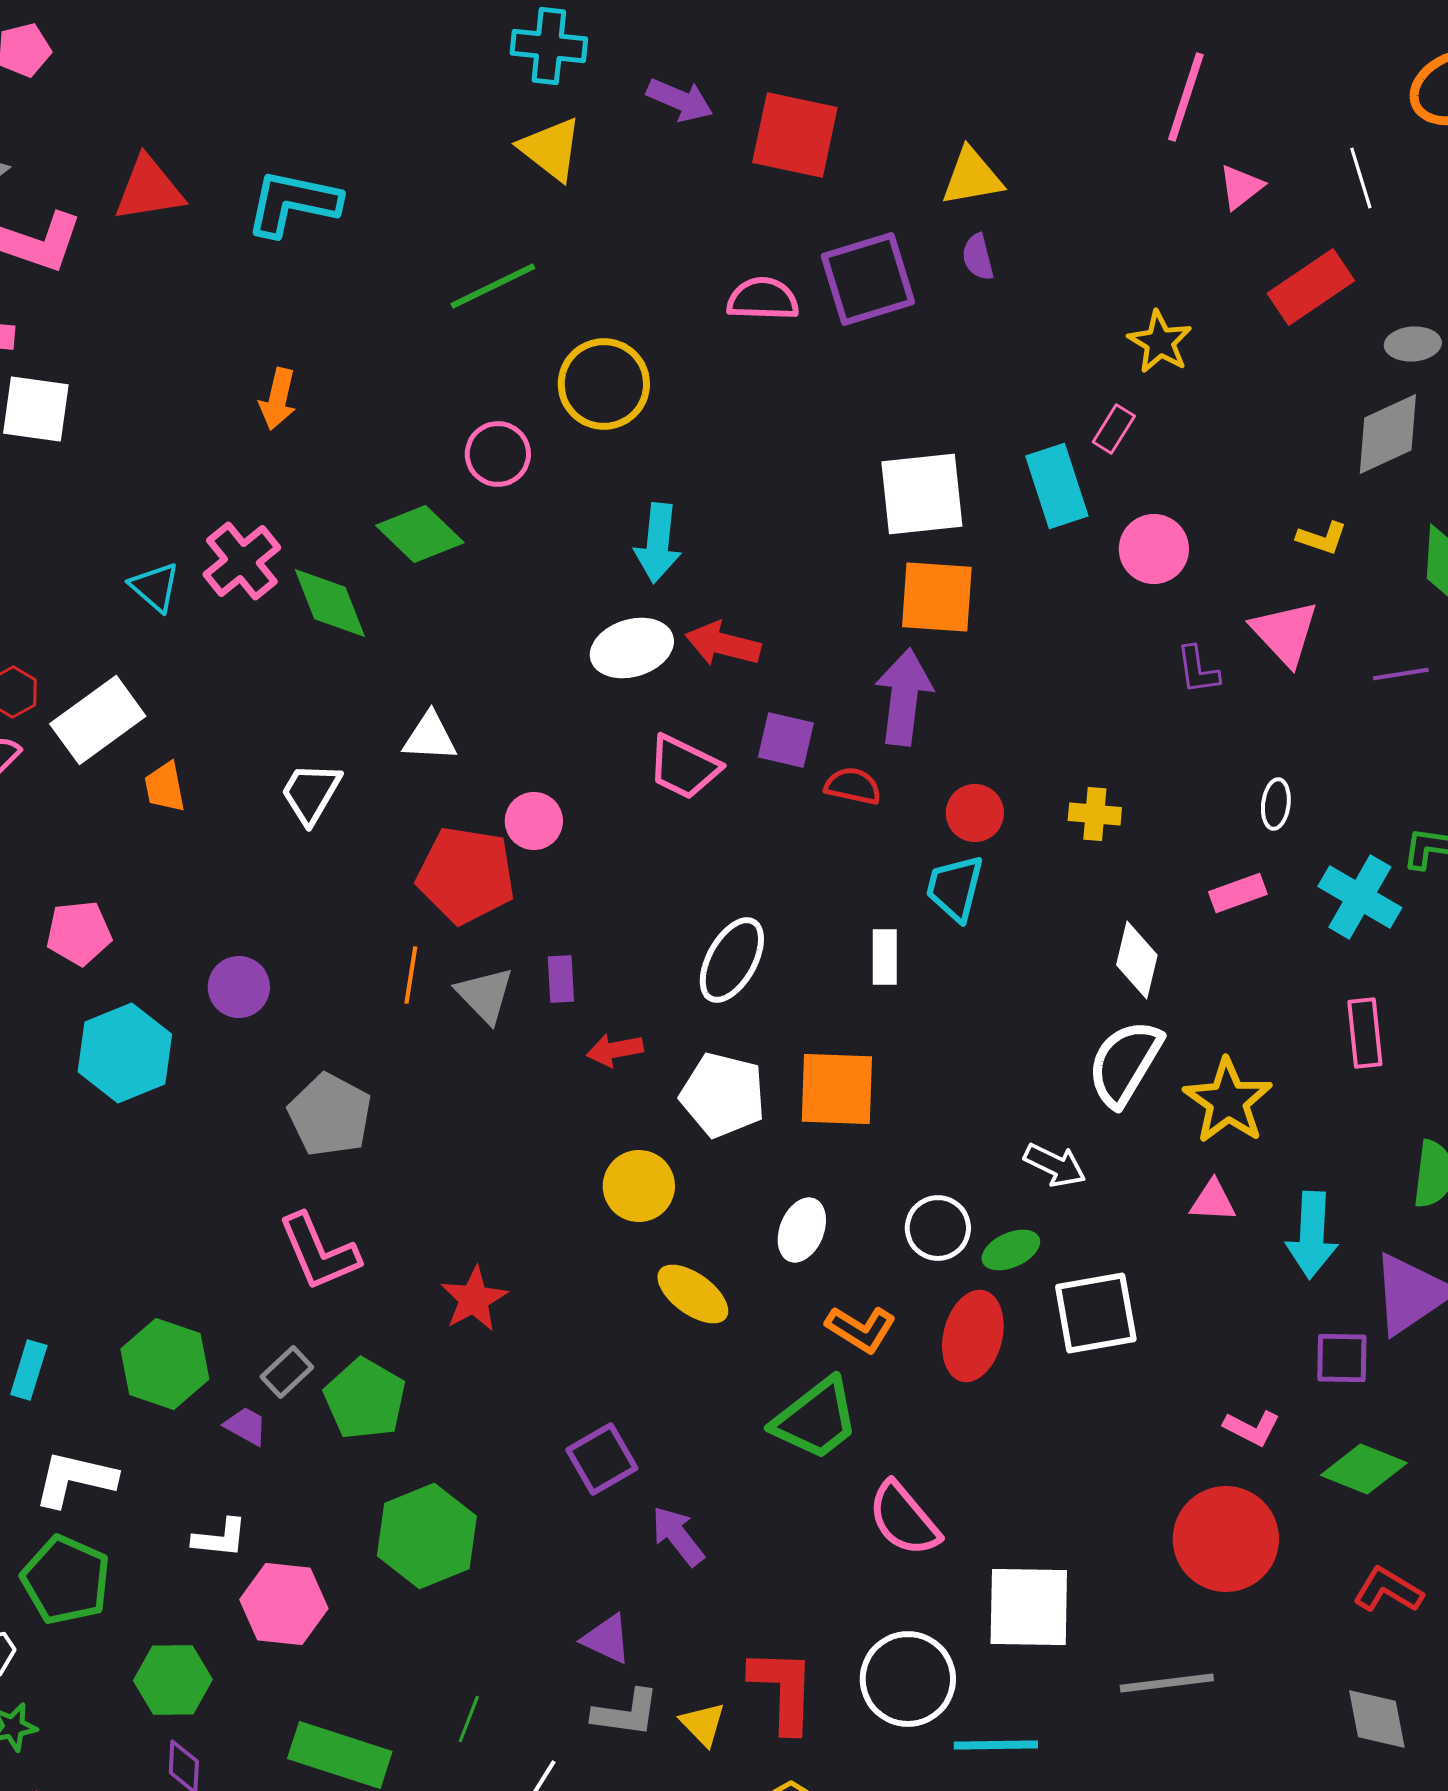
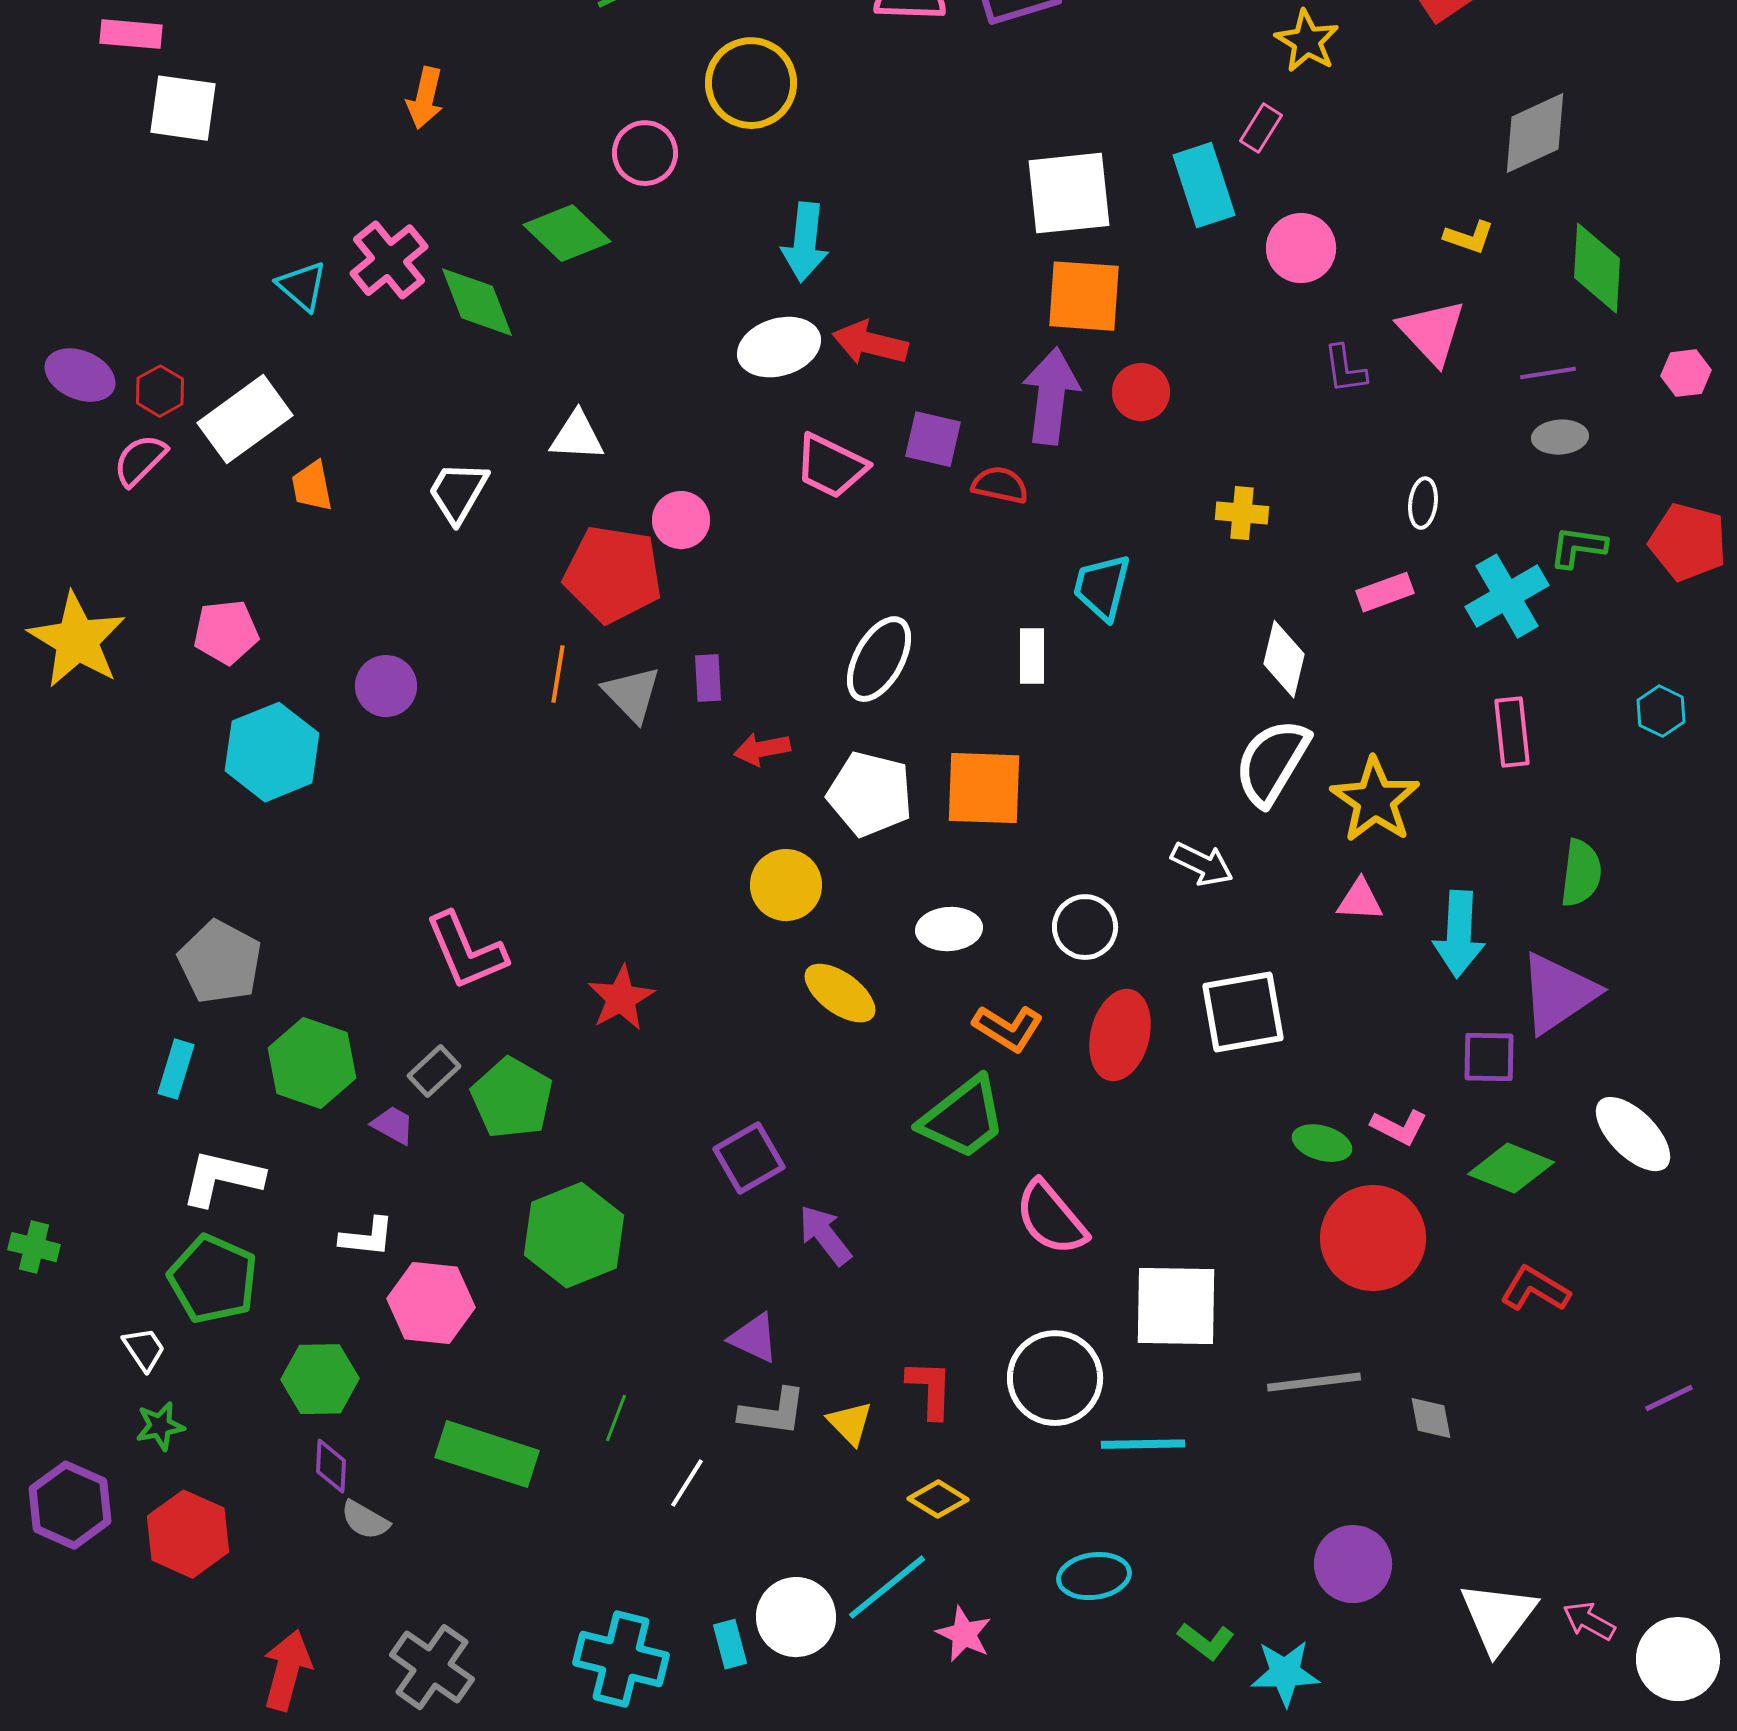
gray ellipse: (1413, 344) -> (1560, 437), moved
red circle: (975, 813) -> (1141, 392), moved
cyan cross: (1360, 897) -> (1507, 596), turned 30
gray pentagon: (330, 1115) -> (220, 962), moved
white ellipse: (802, 1230) -> (949, 929), turned 64
green ellipse: (1011, 1250) -> (1322, 1143), moved, turned 40
red L-shape: (783, 1690) -> (930, 1389), size x0.7
gray diamond: (1377, 1719) -> (1431, 1418), moved, size x0.7

